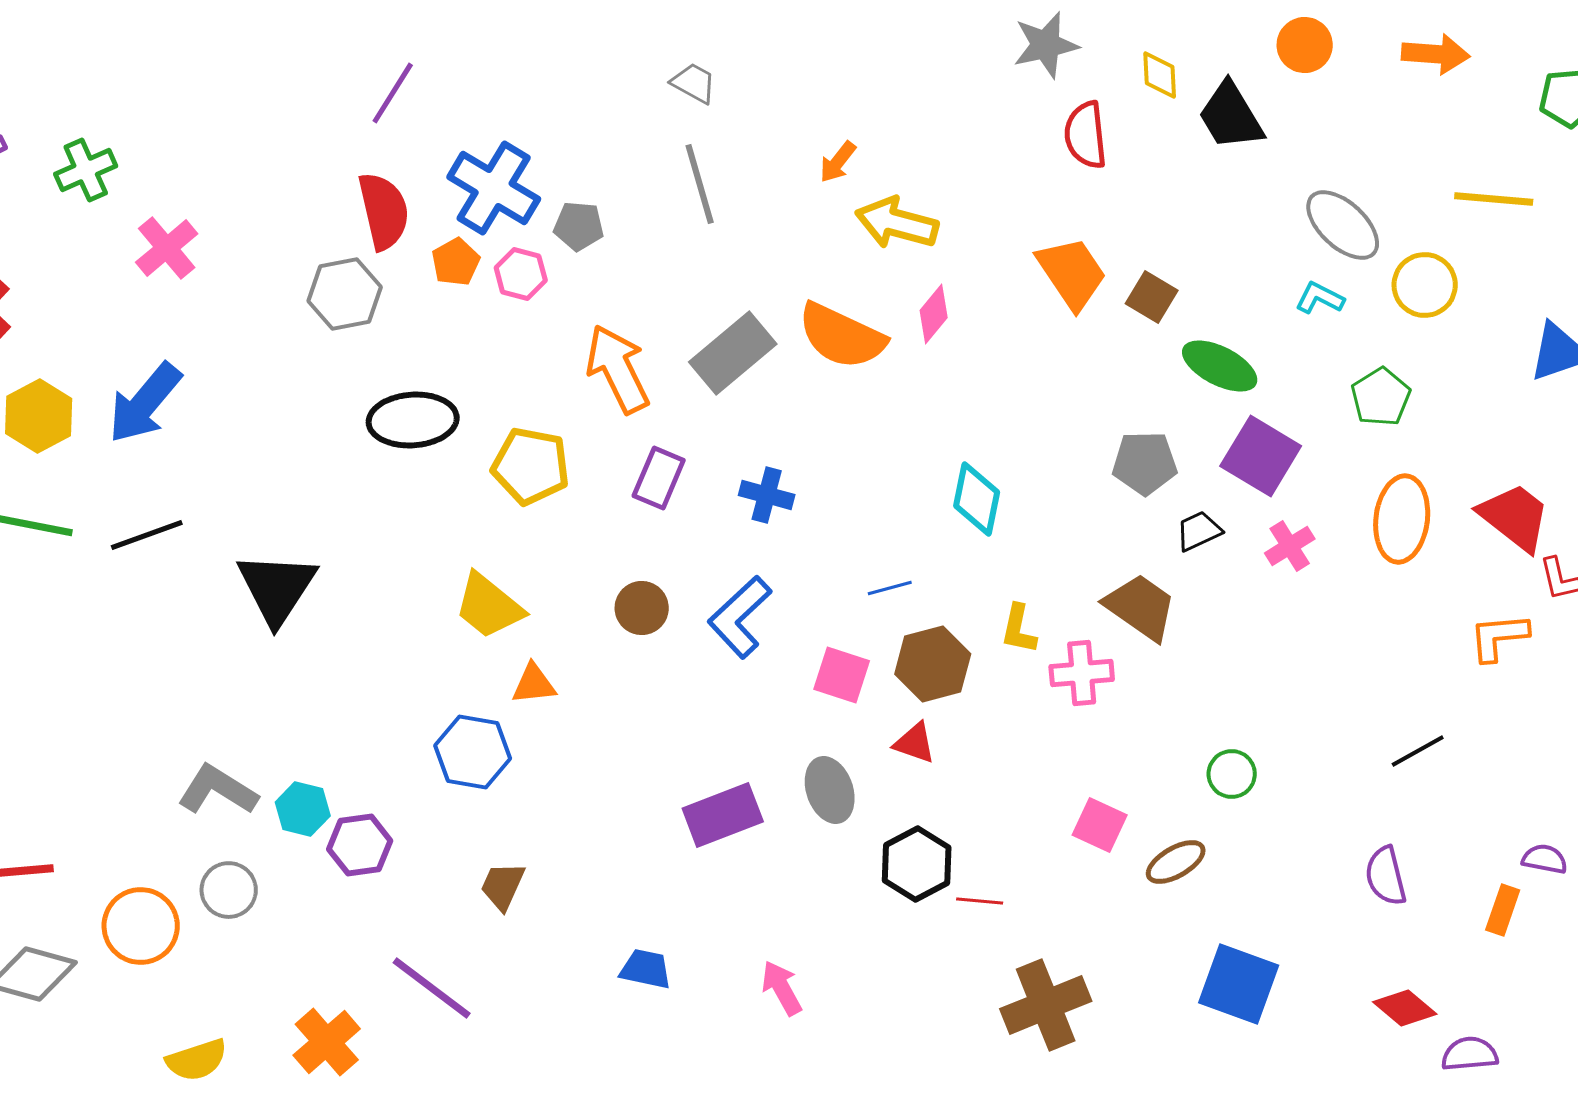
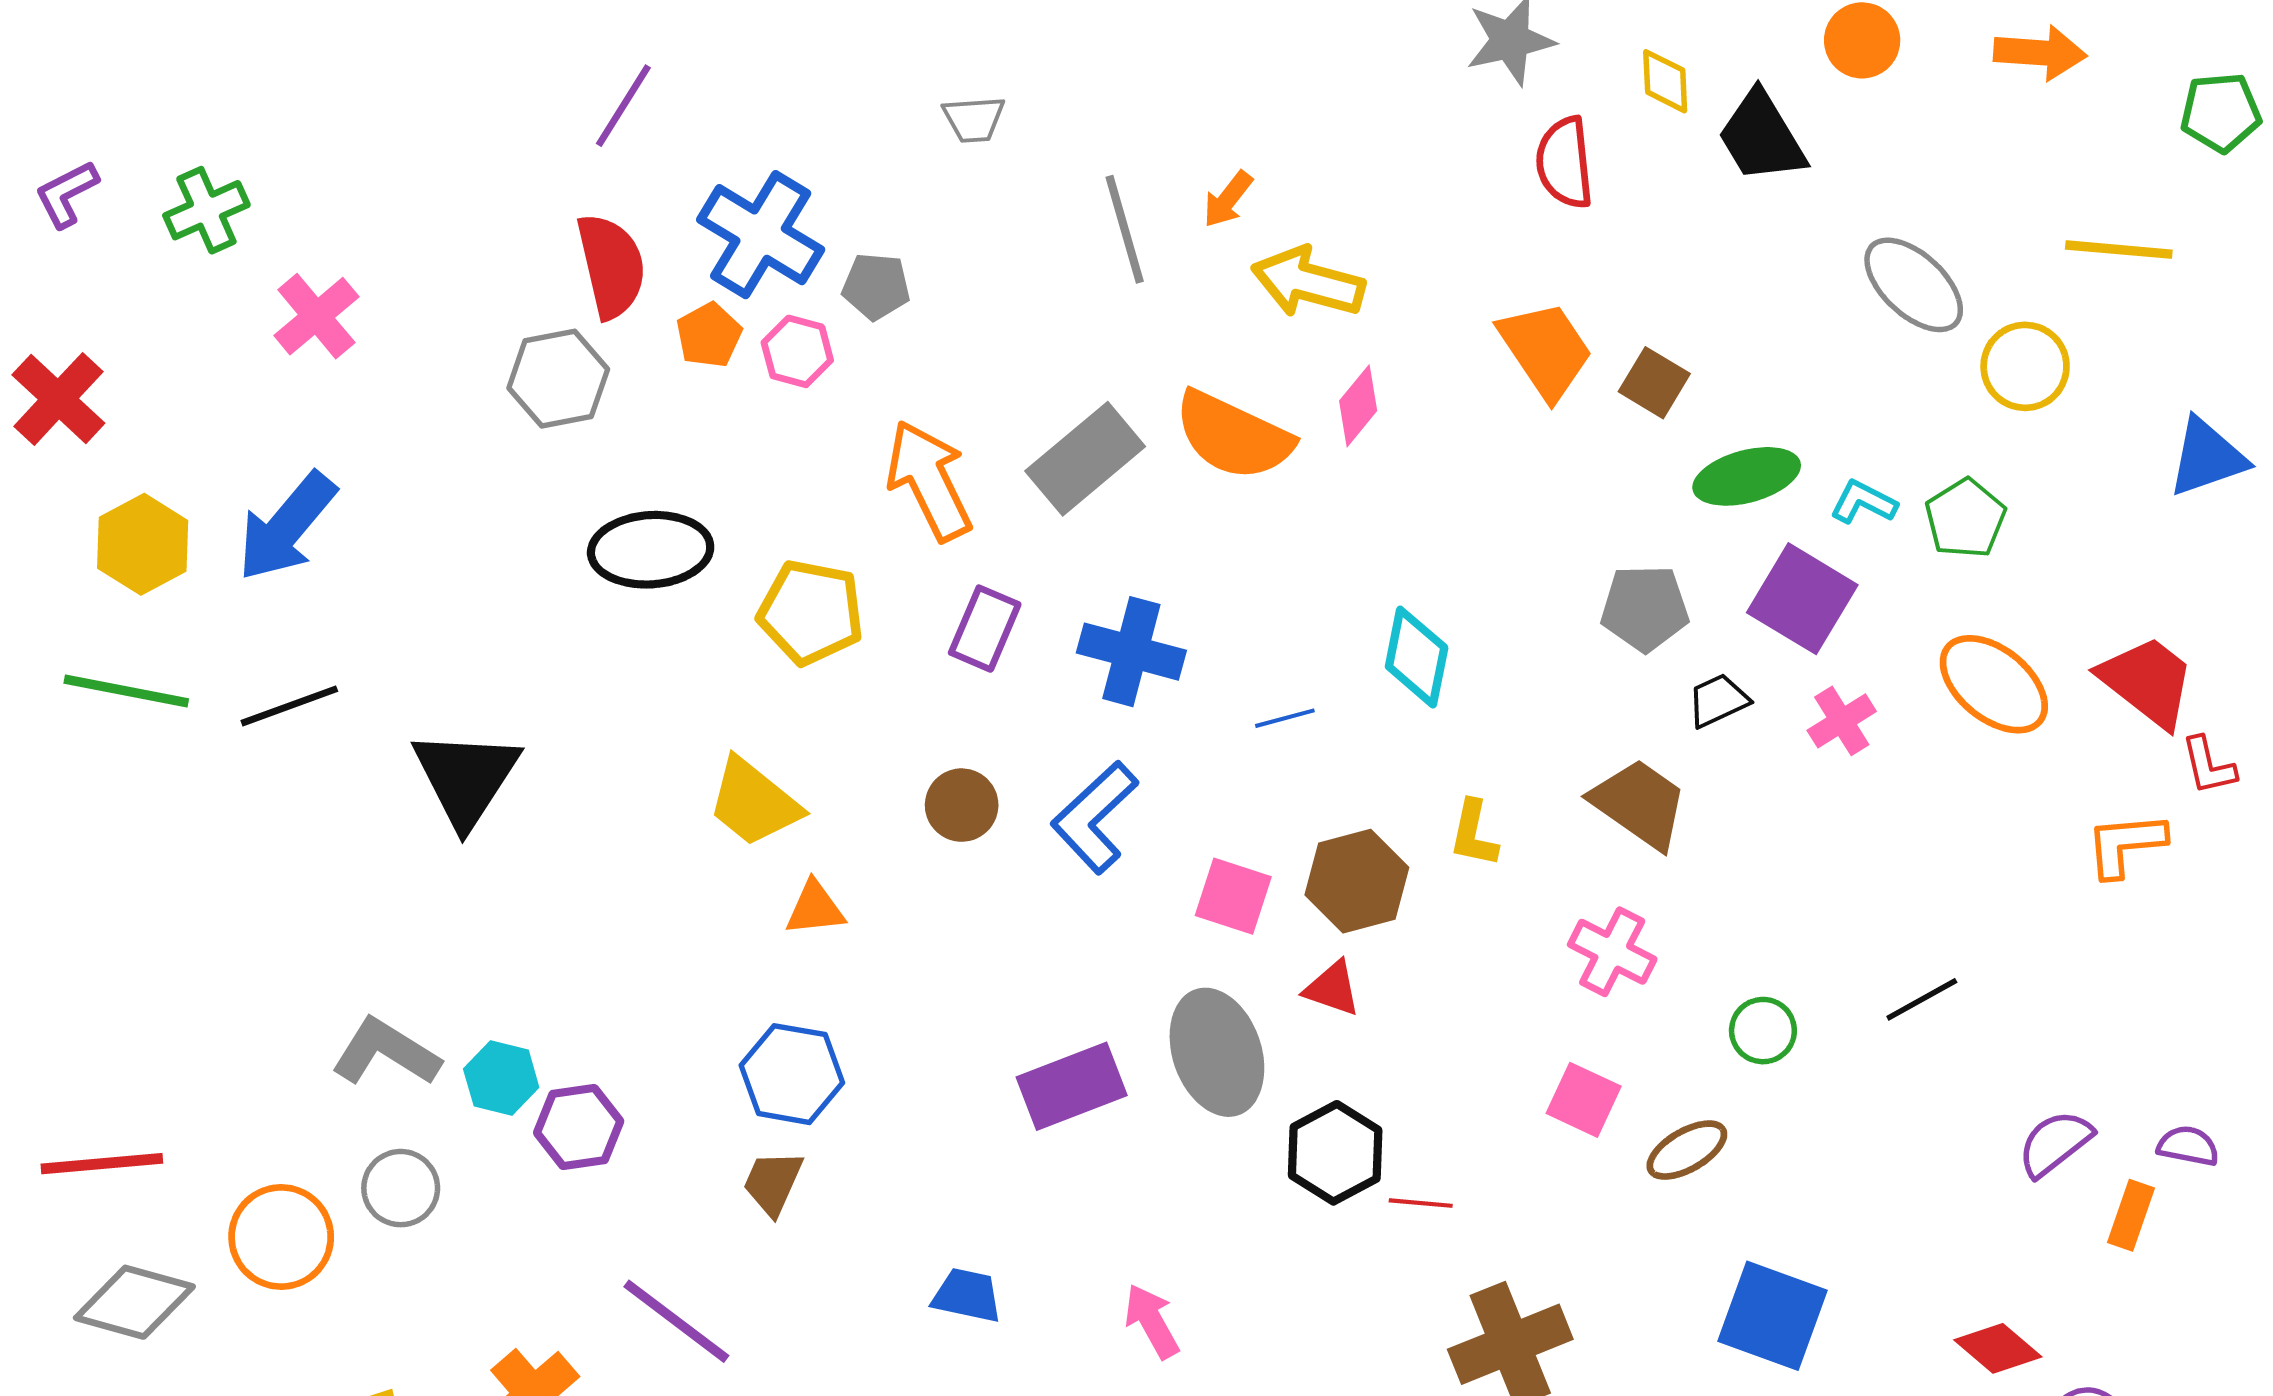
gray trapezoid: (694, 83) -> (974, 119), moved, turned 147
gray line: (700, 184) -> (1125, 229), moved
cyan L-shape: (1320, 298) -> (1863, 502), moved
green ellipse: (1220, 366) -> (1747, 476), turned -42
blue cross: (767, 495) -> (1131, 652), size x1.4
orange ellipse: (1402, 519) -> (1994, 684), turned -58
blue line: (890, 588) -> (1285, 718), moved
pink cross: (1082, 673) -> (1612, 952), moved, turned 32
black line: (1418, 751) -> (1922, 999), moved
blue hexagon: (473, 752) -> (792, 1074), moved
gray ellipse: (830, 790) -> (1217, 1052), size x1.4
purple semicircle: (1386, 876) -> (2055, 1143), moved, turned 66

